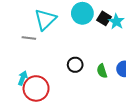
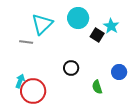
black square: (104, 18) -> (97, 35), moved
green semicircle: (102, 71) -> (97, 87), moved

